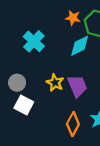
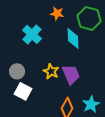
orange star: (73, 18) -> (57, 13), moved
cyan diamond: (80, 46) -> (73, 38), turned -65

